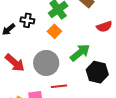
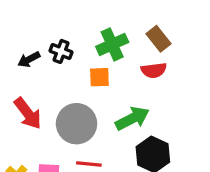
red semicircle: (104, 27) -> (154, 70), moved
orange square: (54, 31) -> (99, 77), turned 32

